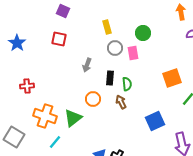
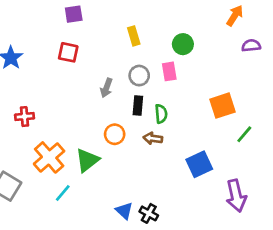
purple square: (63, 11) -> (74, 14), turned -32
orange arrow: (181, 12) -> (235, 15), turned 42
gray circle: (115, 48) -> (139, 76), moved
brown arrow: (121, 102) -> (153, 138), turned -56
orange cross: (45, 116) -> (49, 157), turned 30

